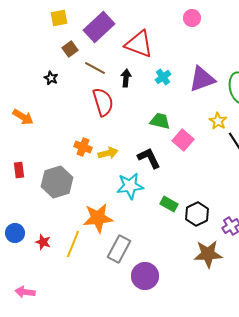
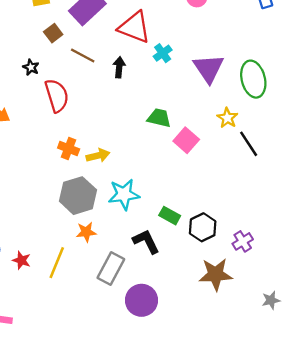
cyan cross: (163, 77) -> (163, 53), moved
purple triangle: (202, 79) -> (209, 68), turned -44
red semicircle: (103, 102) -> (57, 96), moved
black L-shape: (149, 158) -> (146, 241), moved
gray hexagon: (57, 182) -> (78, 196), moved
orange star: (98, 218) -> (86, 232), size x0.6

